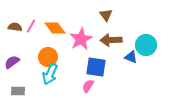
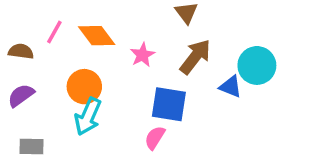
brown semicircle: (15, 27) -> (21, 51), moved
pink star: (81, 39) -> (142, 55), size x0.6
brown arrow: (111, 40) -> (195, 57), turned 130

